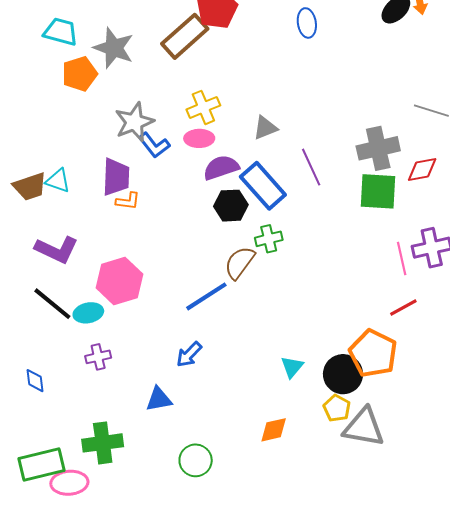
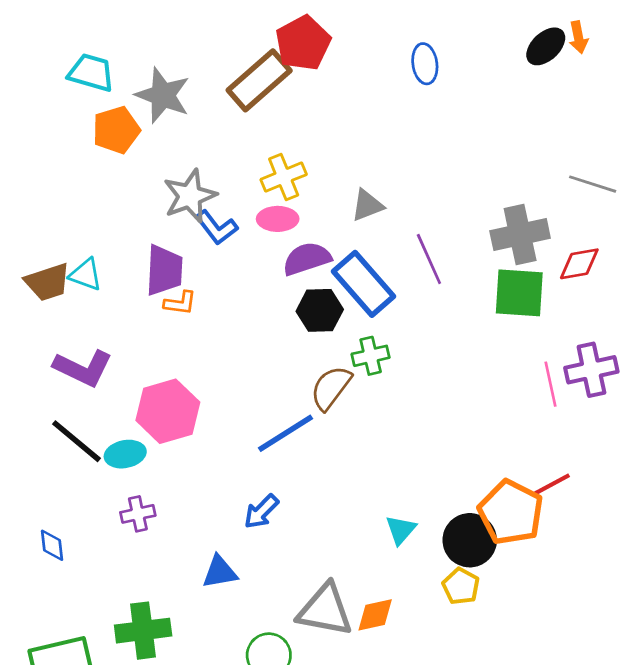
red line: (403, 307) -> (552, 484), moved
gray triangle: (364, 427) -> (325, 610), moved

